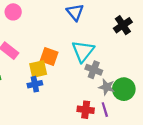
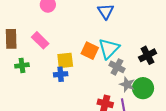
black cross: (123, 25) -> (148, 55), moved
orange square: (49, 57) -> (90, 51), moved

